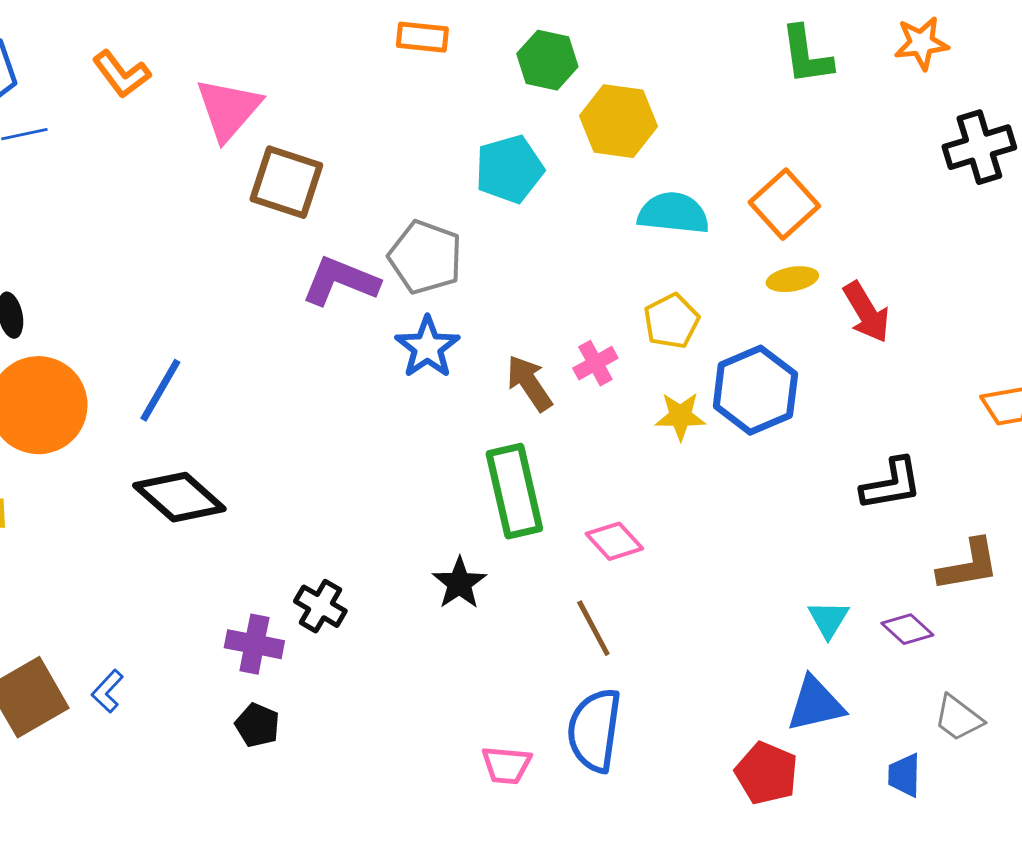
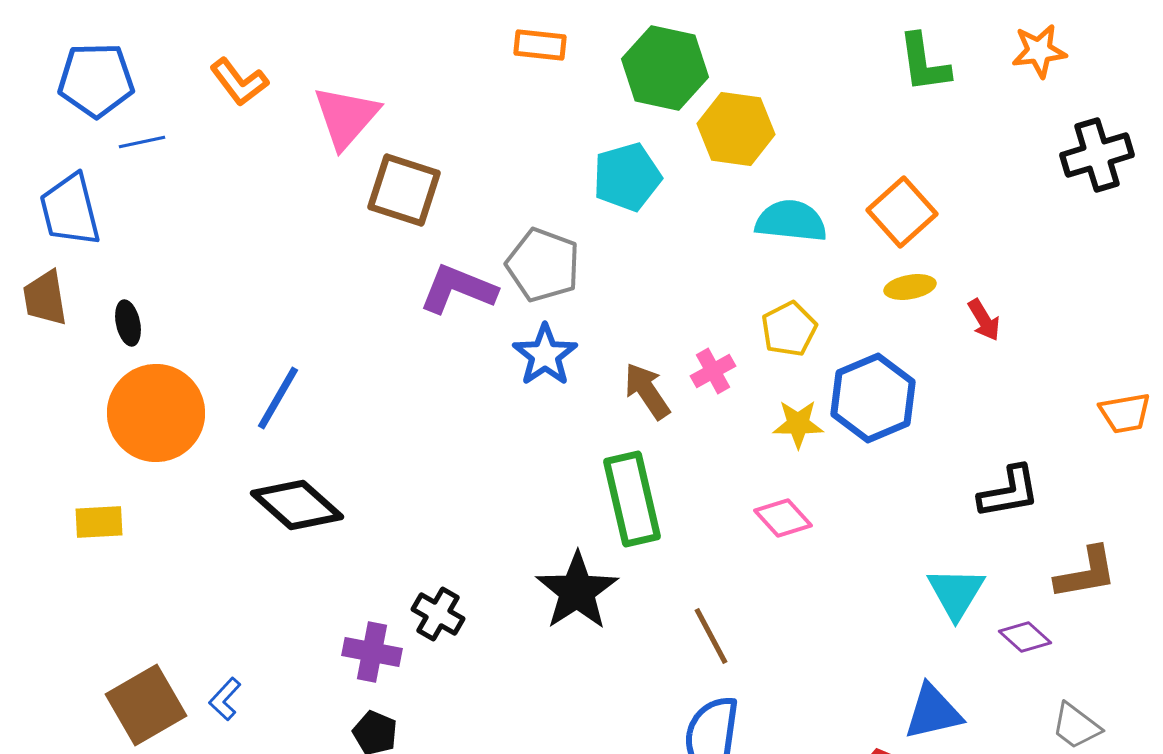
green hexagon: (547, 60) -> (665, 68), size x1.4
red arrow: (866, 312) -> (984, 320), size x0.7
pink diamond: (614, 541) -> (783, 518), moved
black star: (459, 583) -> (577, 591), size x1.5
cyan triangle: (828, 619) -> (956, 593), moved, size x1.4

